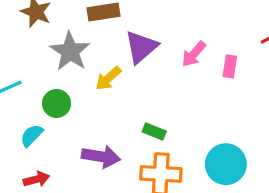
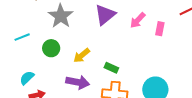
yellow arrow: (108, 78) -> (82, 55), moved
cyan semicircle: (32, 135) -> (27, 78), moved

